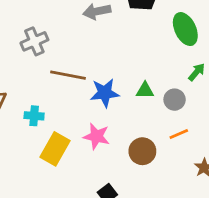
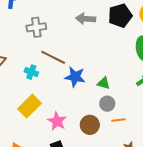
gray circle: (175, 100) -> (107, 104), moved
cyan cross: (34, 116) -> (31, 72), moved
pink star: (96, 136) -> (57, 121), moved

